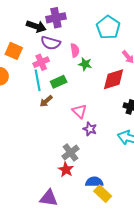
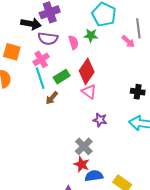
green star: (85, 64) -> (91, 35), moved
red diamond: (114, 79) -> (87, 71), moved, turned -30
pink triangle: (79, 111) -> (89, 92), moved
blue semicircle: (94, 182) -> (94, 176), moved

